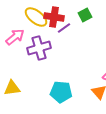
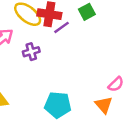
purple cross: (39, 48) -> (31, 52), size x0.6

